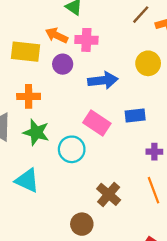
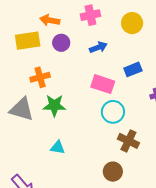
pink cross: (86, 40) -> (90, 15), moved
blue arrow: (103, 80) -> (98, 47), size x0.7
cyan circle: (72, 149) -> (113, 112), moved
cyan triangle: (27, 180) -> (58, 147), size x0.7

